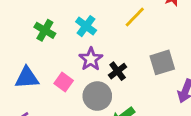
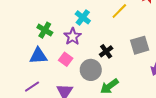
green cross: (45, 30) -> (45, 30), moved
purple star: (91, 59) -> (73, 36), moved

